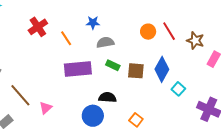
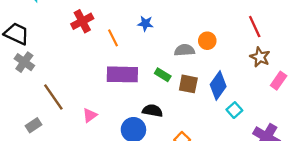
red line: (169, 31) -> (255, 27), moved
gray semicircle: (105, 42) -> (184, 50), moved
pink triangle: (46, 108) -> (90, 115), moved

